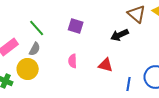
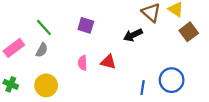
red triangle: (106, 65) -> (108, 62), moved
yellow circle: (28, 69) -> (46, 85), moved

